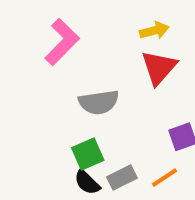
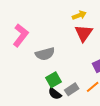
pink L-shape: (62, 42) -> (21, 35), moved
gray semicircle: (99, 102) -> (45, 54), moved

